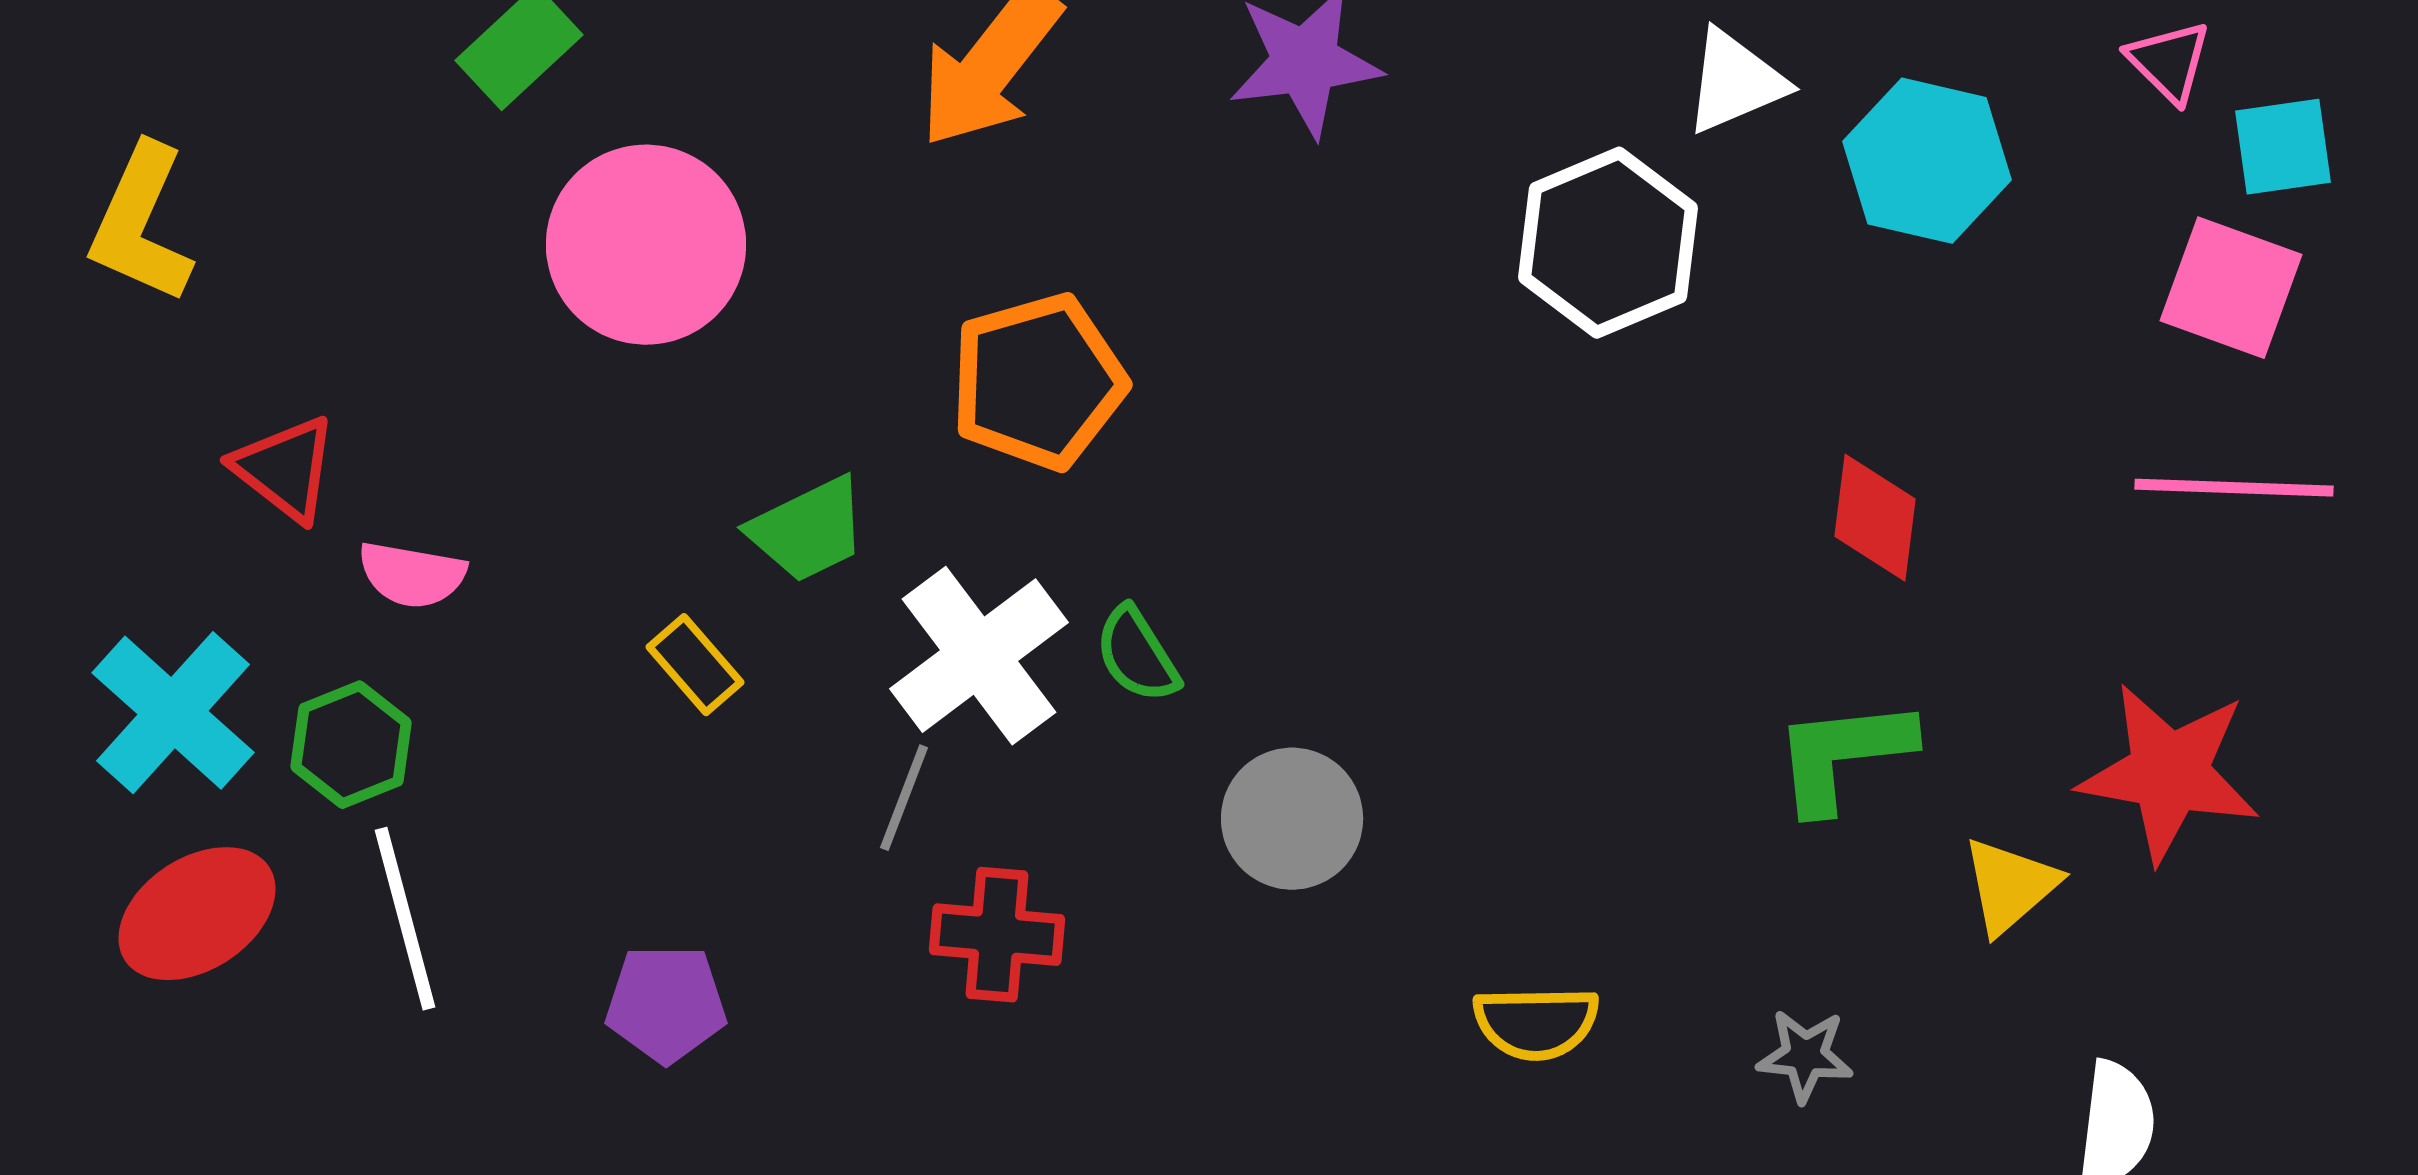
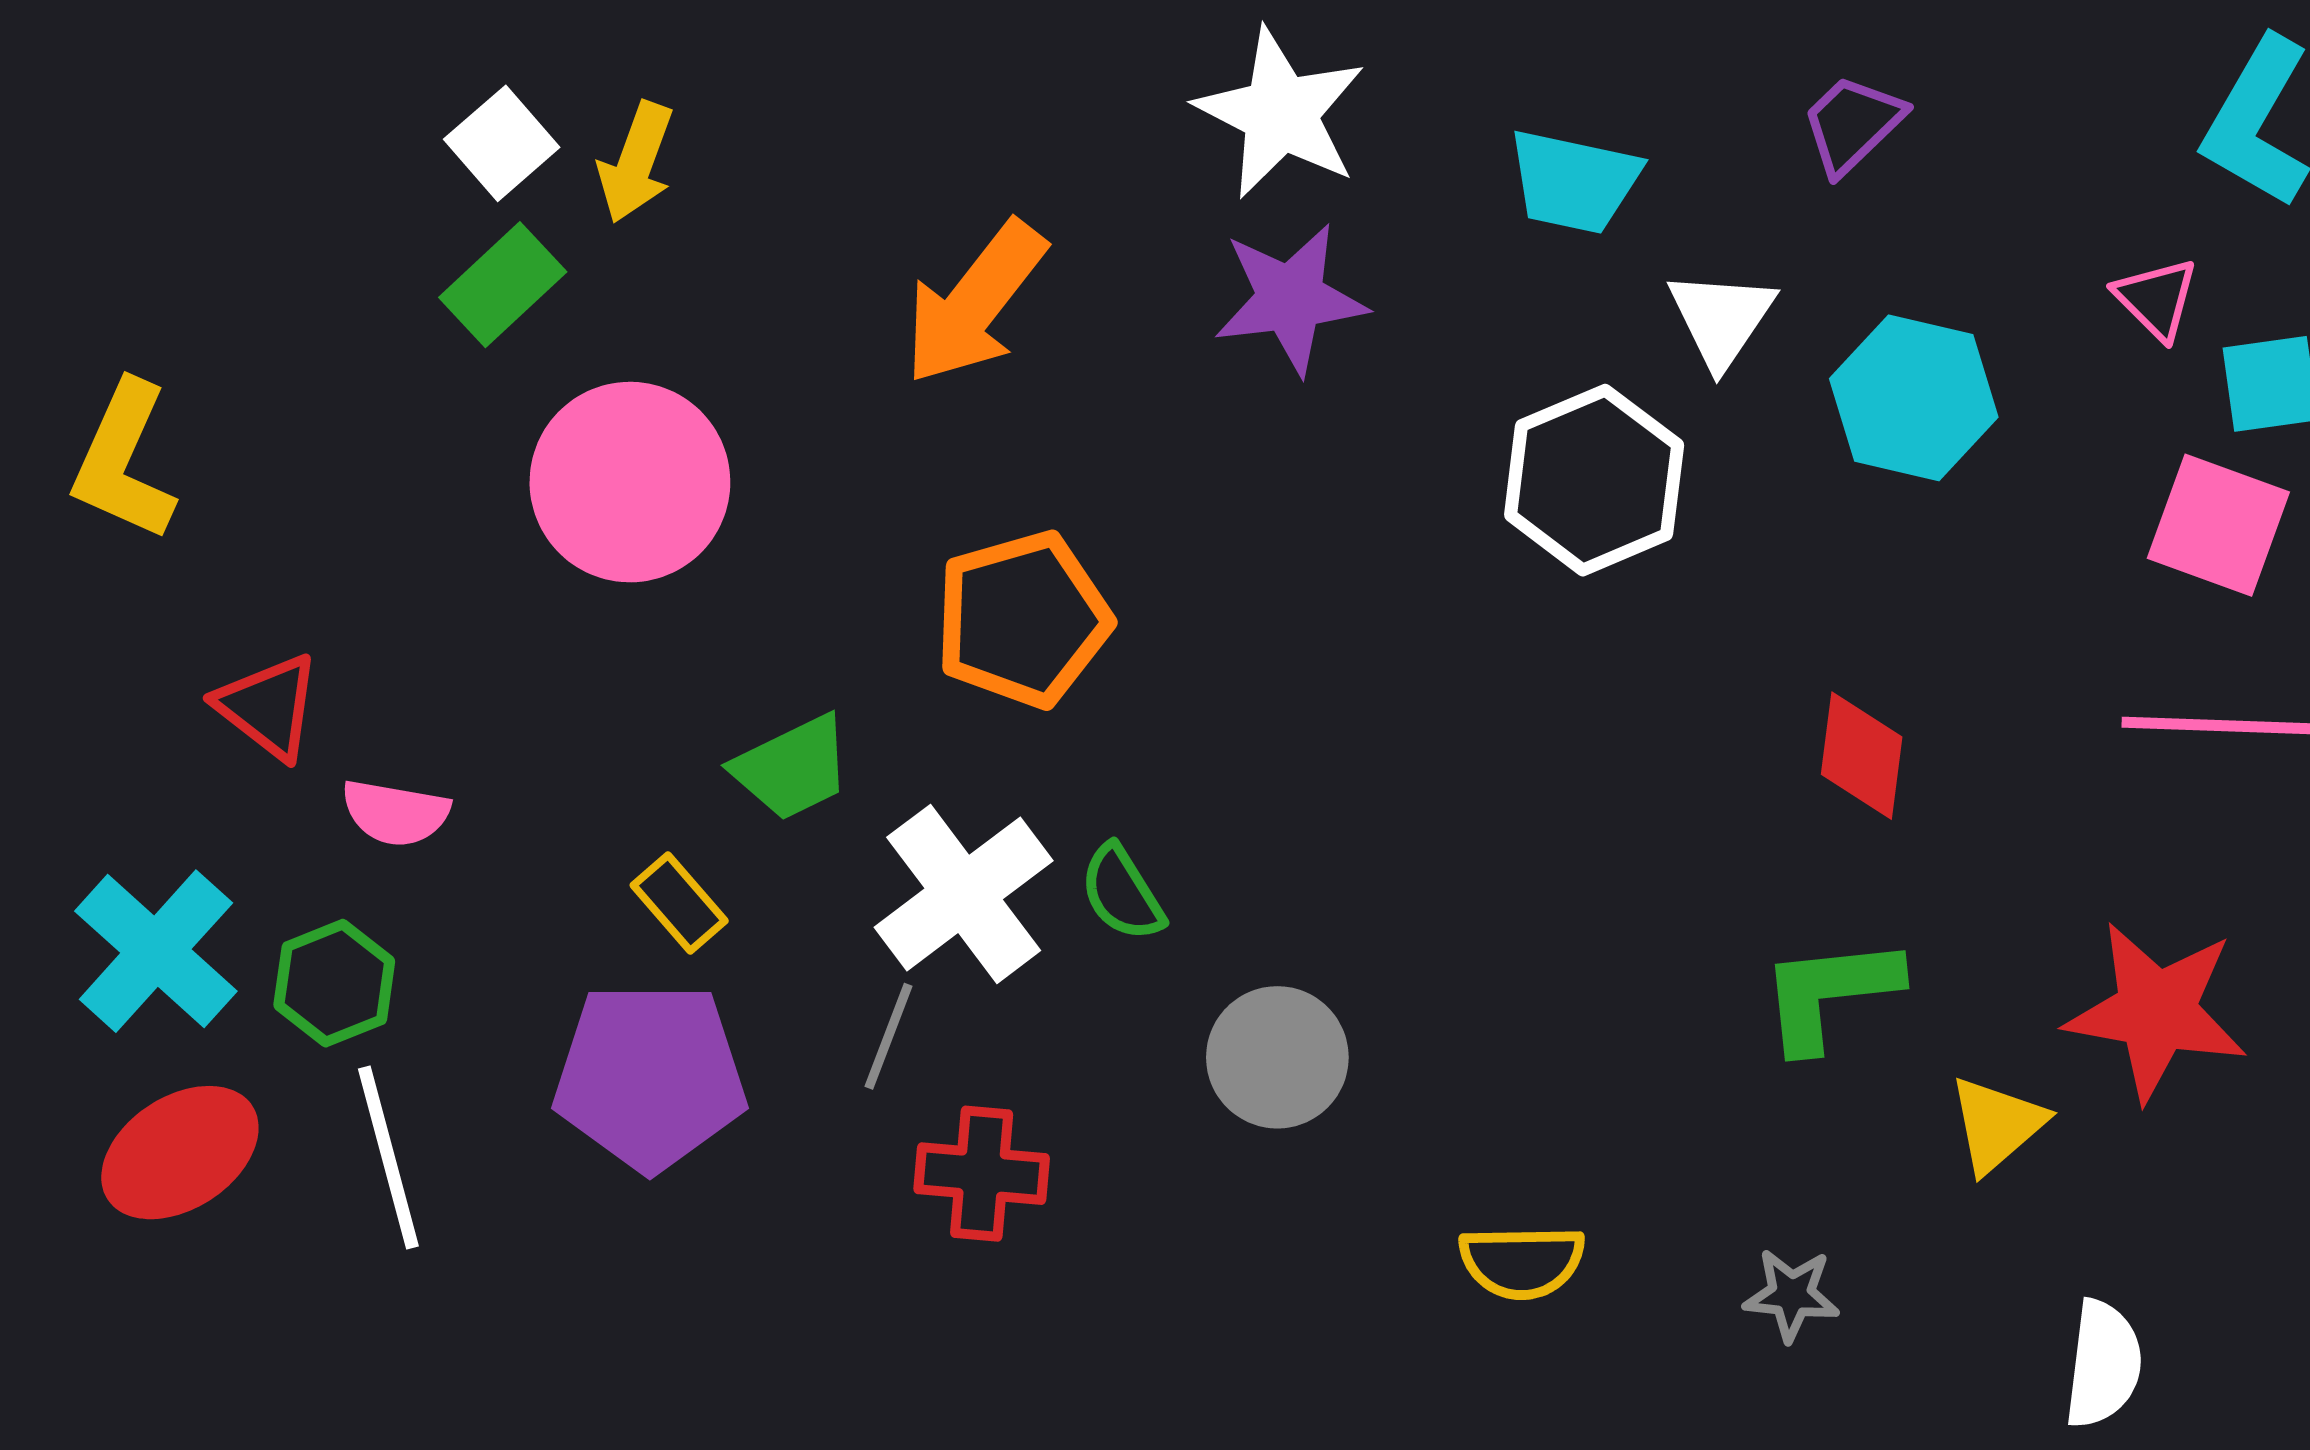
white triangle: (1735, 82) -> (1721, 319), turned -33
purple pentagon: (666, 1004) -> (650, 1076), moved, size x1.6

